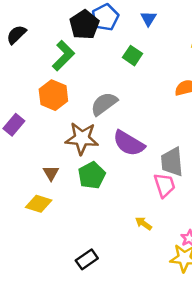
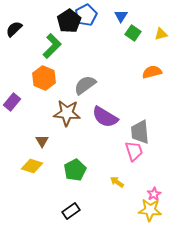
green square: (132, 56) -> (133, 33), moved
green pentagon: (92, 175) -> (75, 170), moved

